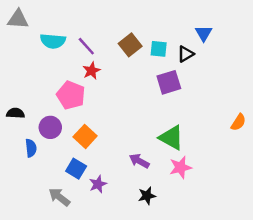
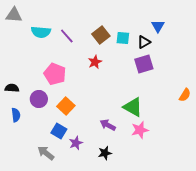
red star: (92, 71) -> (95, 62), moved
purple square: (169, 82) -> (144, 64), moved
blue semicircle: (31, 148) -> (16, 115), moved
black star: (147, 196) -> (105, 153), moved

